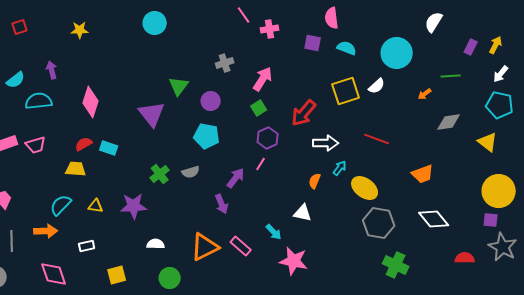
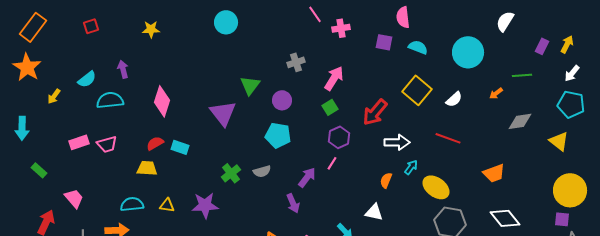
white semicircle: (377, 86) -> (454, 99), moved
yellow square: (346, 91) -> (417, 90), turned -32
cyan semicircle: (61, 205) -> (132, 204), turned 40

